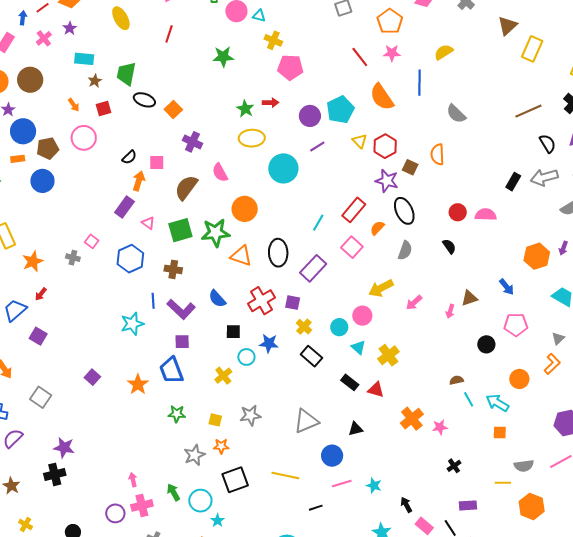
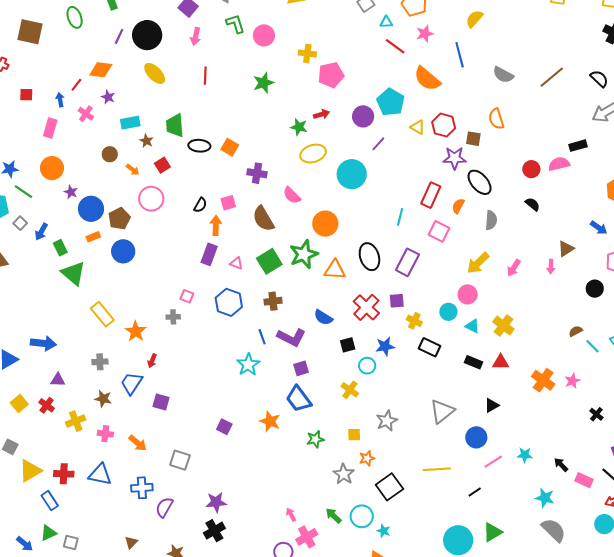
cyan triangle: (259, 16) -> (386, 22), moved
brown circle: (30, 80) -> (110, 154), moved, size x0.6
brown line: (528, 111) -> (552, 77), moved
black rectangle: (513, 182) -> (578, 146), moved, turned 60
brown semicircle: (186, 187) -> (263, 219), turned -52

